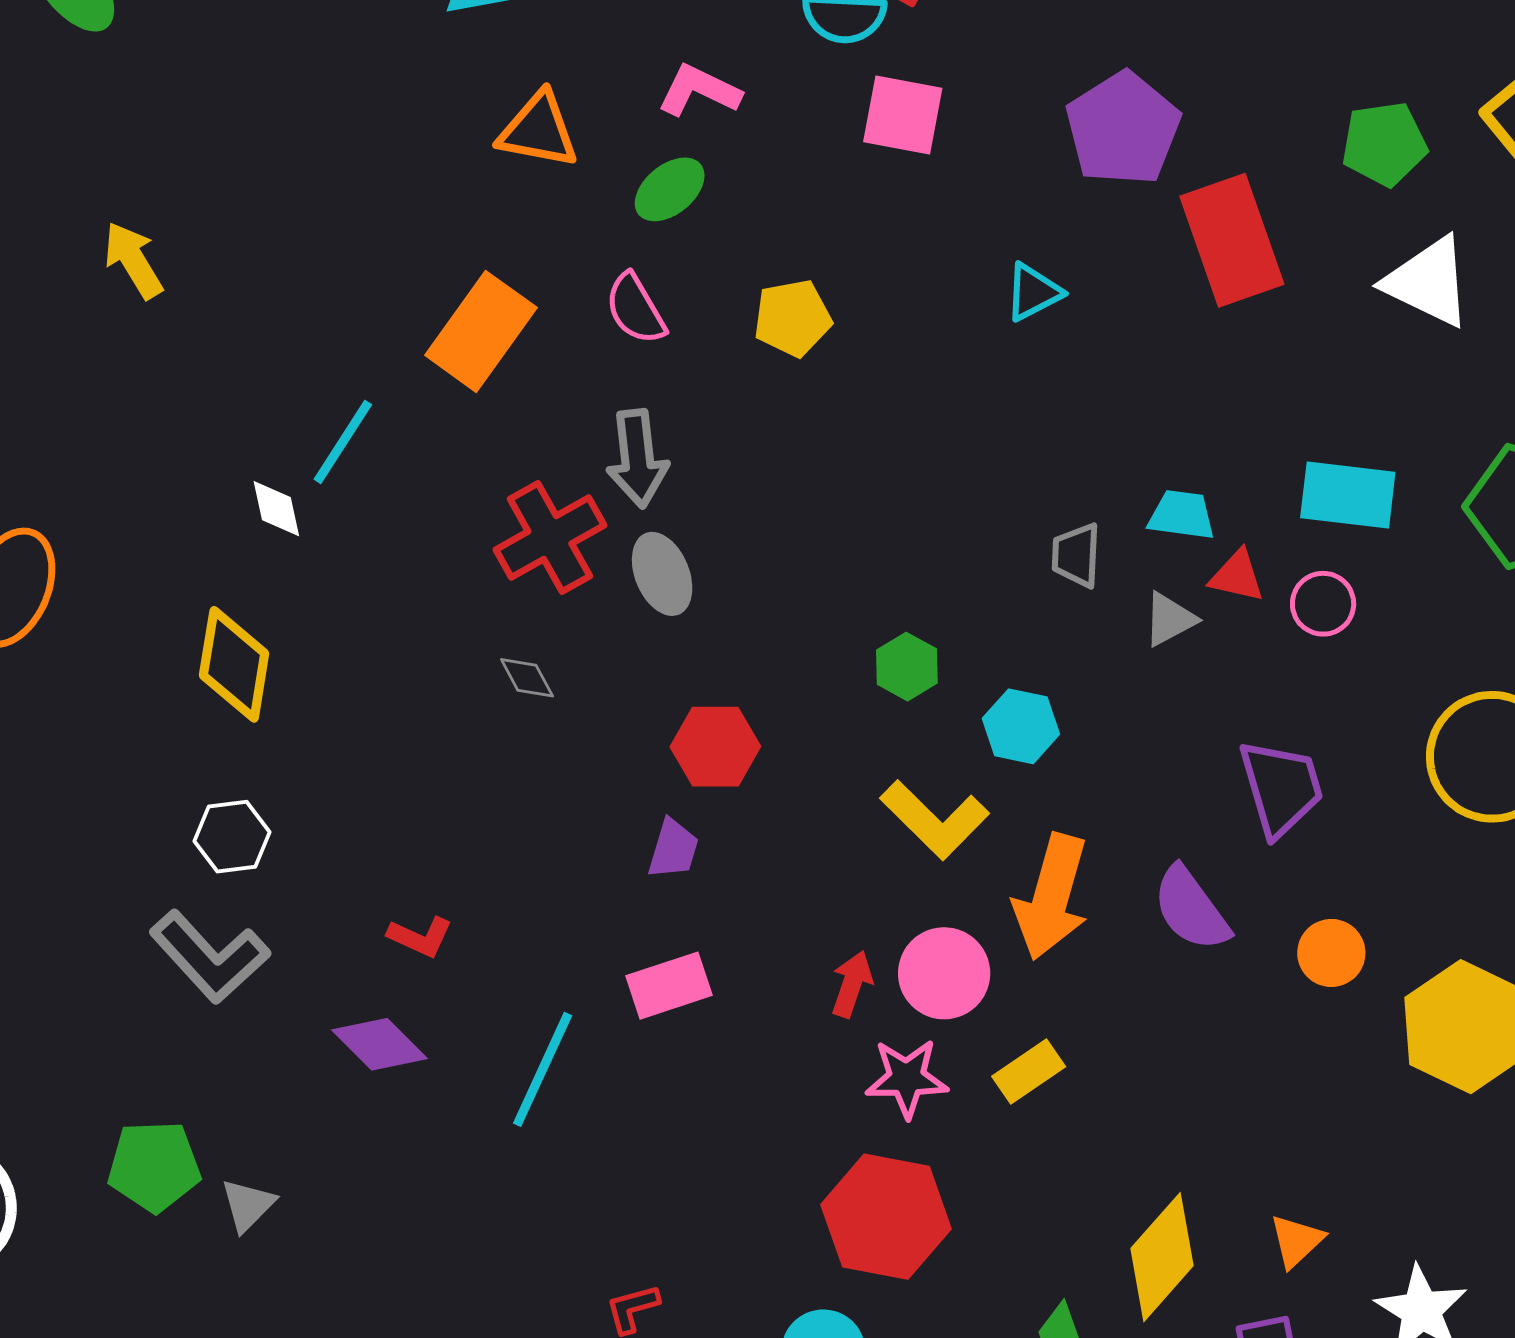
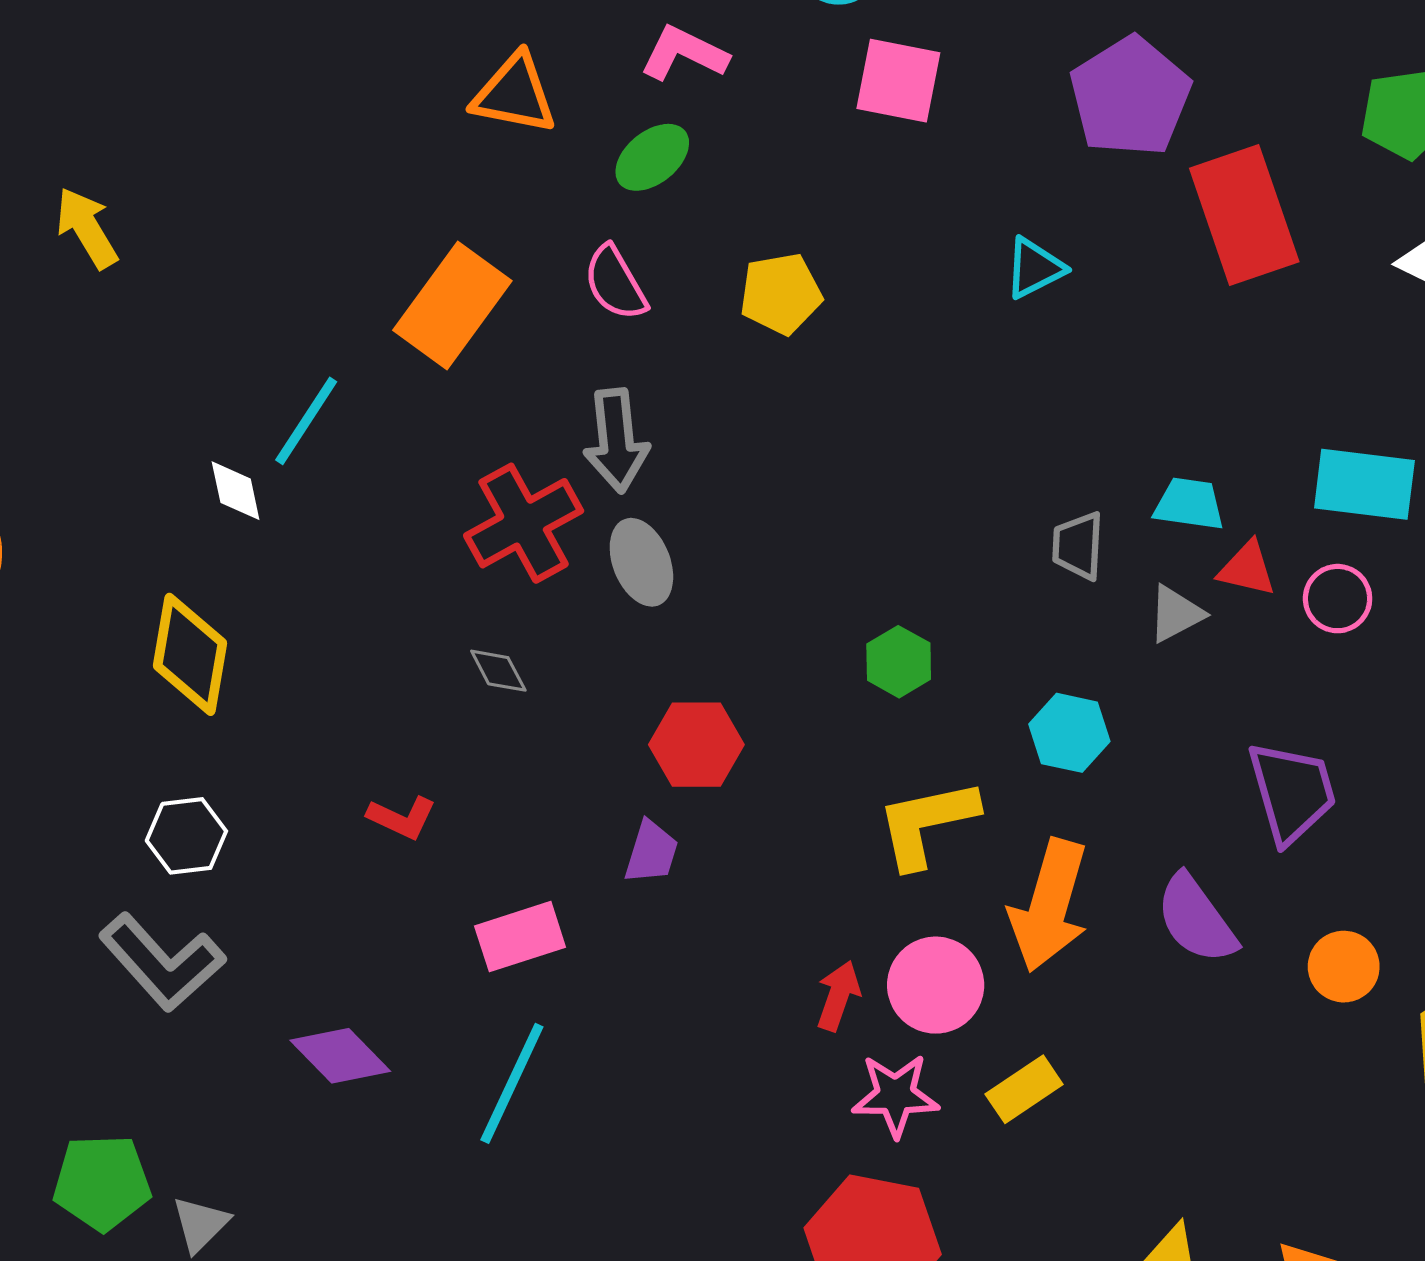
cyan hexagon: (1021, 726) -> (1069, 733), moved
yellow L-shape: (935, 820) -> (927, 823), turned 123
red L-shape: (420, 937) -> (402, 818), moved
pink rectangle: (669, 986) -> (520, 937), moved

